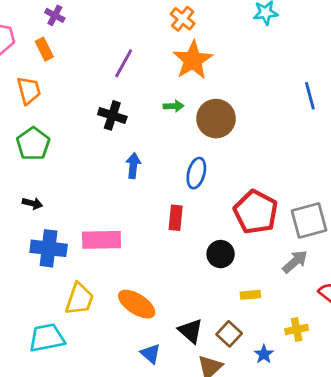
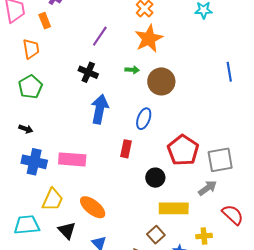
blue arrow: (133, 166) -> (100, 109), size x1.6
yellow rectangle: (250, 295) -> (174, 208), size x2.0
black triangle: (191, 331) -> (67, 230), moved

